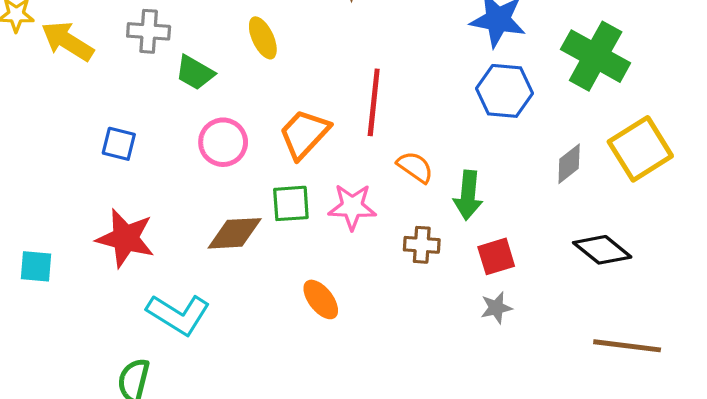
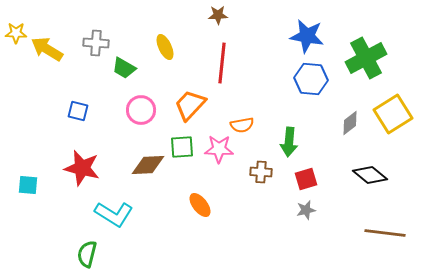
green cross: (596, 56) -> (366, 58), turned 33
red line: (374, 102) -> (222, 63), moved
orange semicircle: (415, 167) -> (242, 125), moved, turned 135

